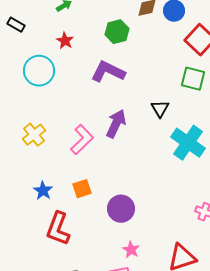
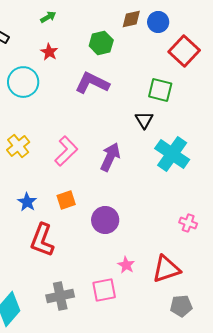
green square: (193, 79) -> (160, 90), moved
purple arrow: (116, 124) -> (110, 157), moved
pink star: (131, 250) -> (126, 265), moved

